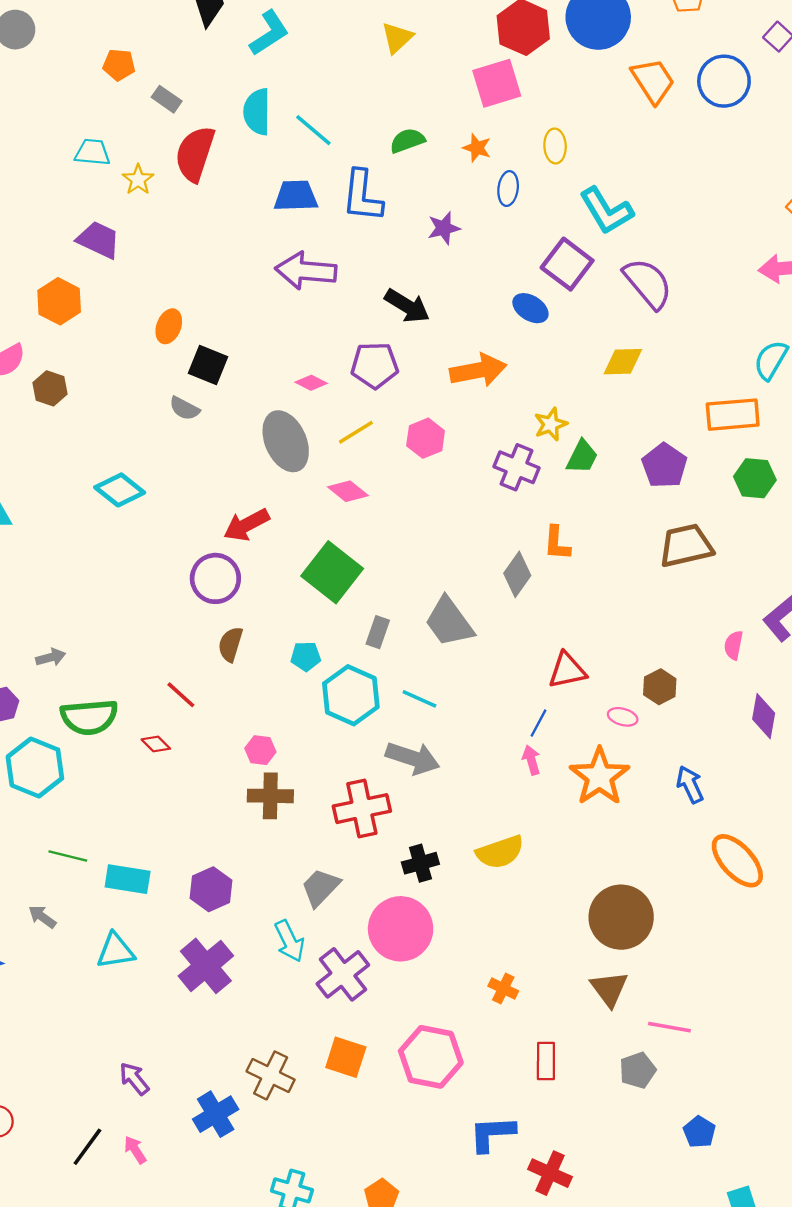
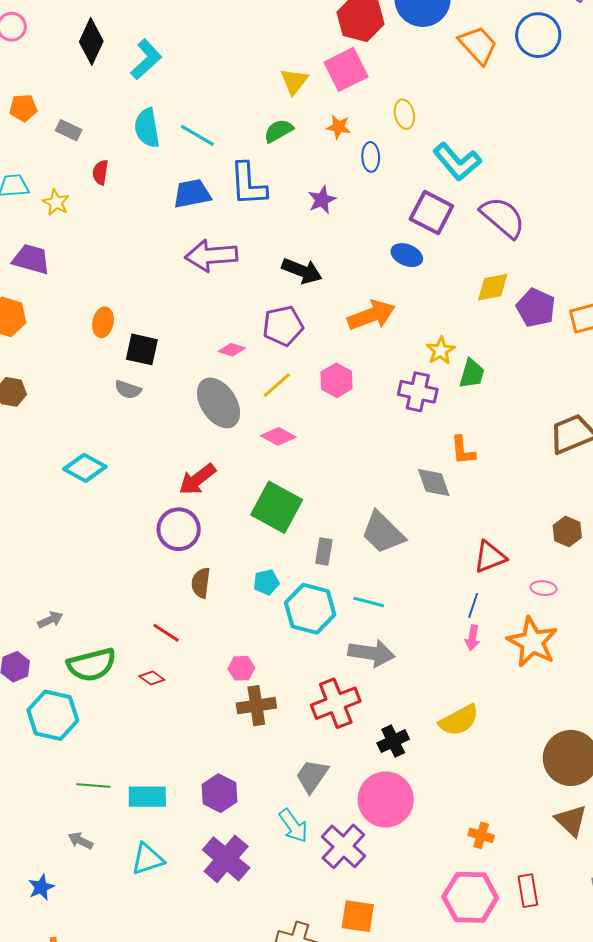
yellow triangle: (397, 38) -> (294, 81), moved
red semicircle: (195, 154) -> (100, 172), size x0.5
purple pentagon: (664, 466) -> (536, 308), moved
gray diamond: (517, 574) -> (434, 483), turned -45
brown hexagon: (660, 687) -> (567, 532), moved
pink arrow: (531, 760) -> (472, 638), turned -145
pink hexagon: (431, 1057) -> (470, 897), moved

